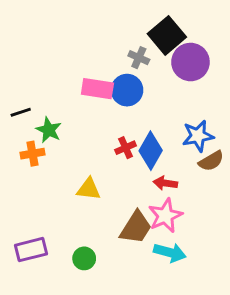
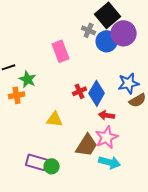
pink rectangle: (97, 89) -> (61, 51), turned 60
blue circle: (127, 90) -> (107, 41), moved
purple rectangle: (31, 250) -> (37, 162), moved, turned 30

